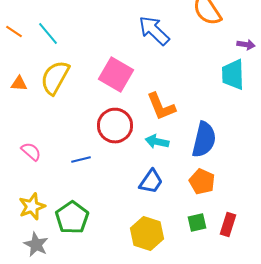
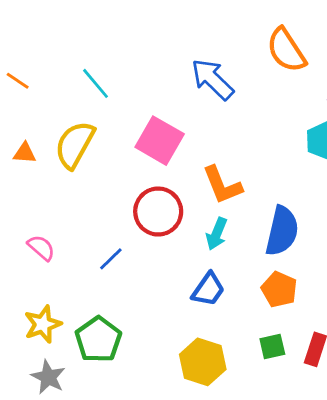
cyan line: (48, 34) -> (96, 83), moved
cyan arrow: (157, 142) -> (217, 234), turned -80
blue line: (81, 160) -> (111, 259), turned -30

